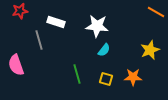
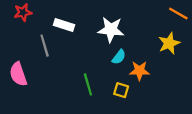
yellow star: (150, 50) -> (169, 43), moved
orange star: (133, 77) -> (139, 71), moved

